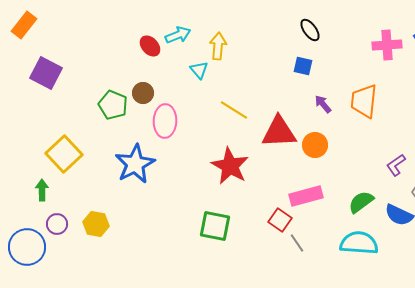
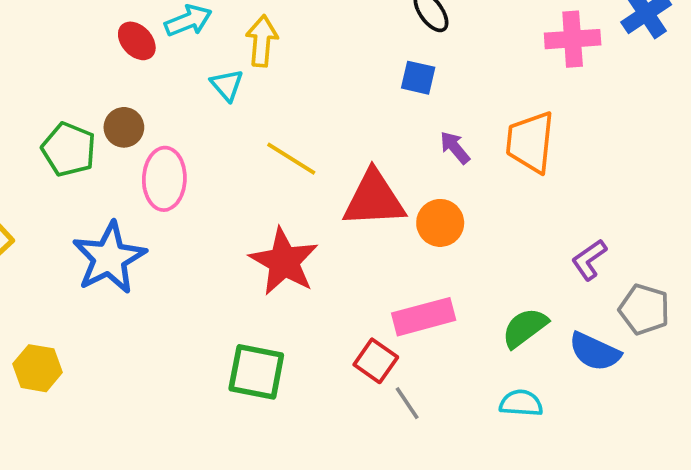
cyan semicircle: (359, 243) -> (521, 403), size x0.6

